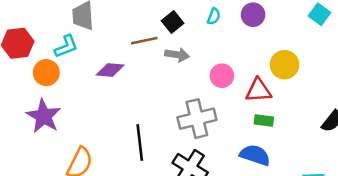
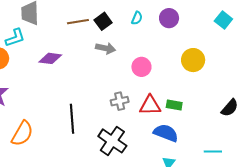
brown line: (144, 41) -> (78, 22), moved
red triangle: (258, 90) -> (150, 105), moved
gray cross: (197, 119) -> (120, 101), size x0.6

